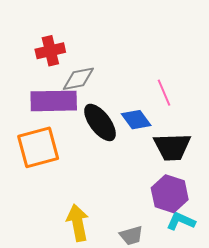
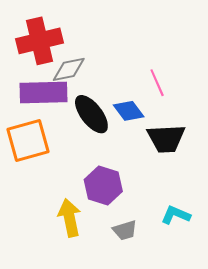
red cross: (50, 51) -> (40, 41), size x1.5
purple hexagon: (170, 194) -> (103, 186), moved

